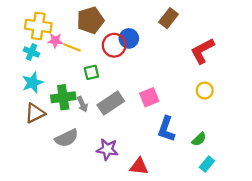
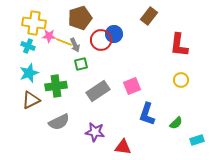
red L-shape: (202, 51) -> (179, 45), turned -55
gray arrow: (82, 104) -> (75, 45), moved
cyan rectangle: (207, 164) -> (197, 140), moved, turned 32

